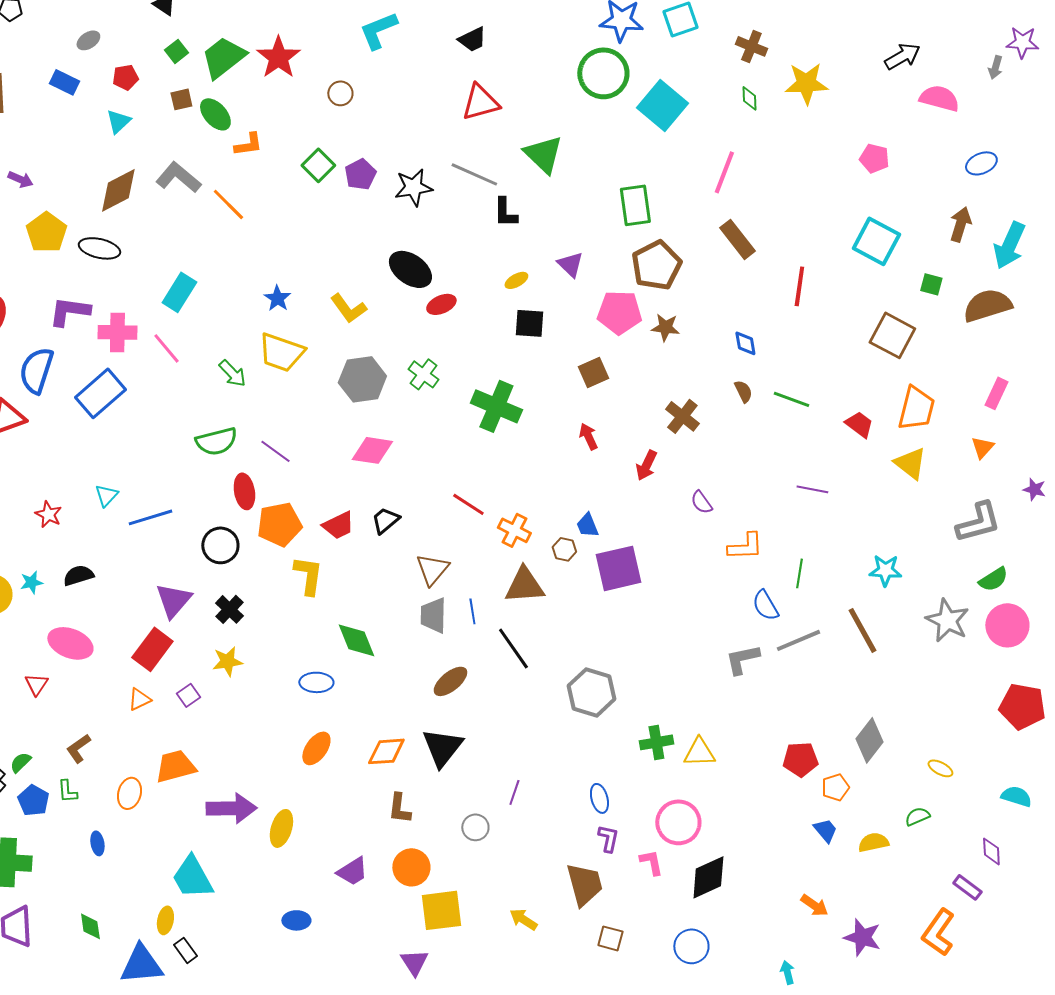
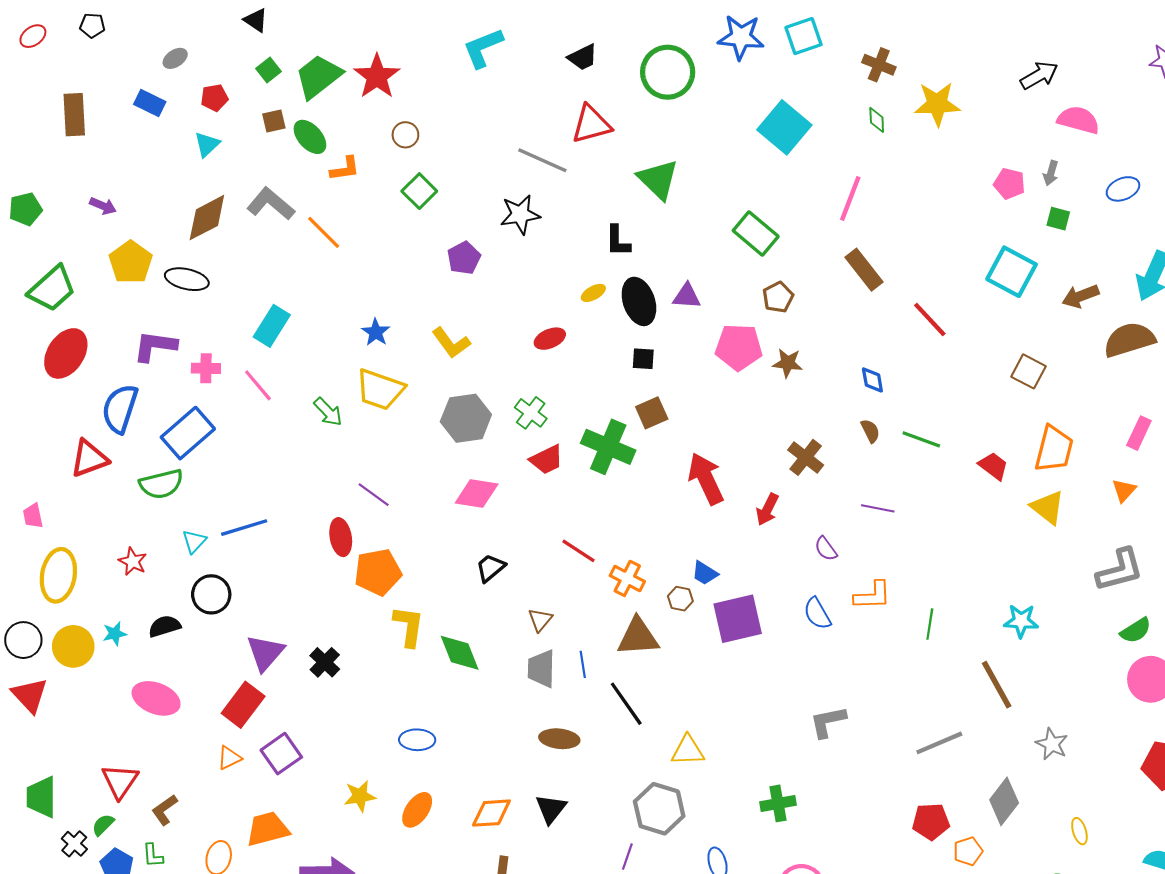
gray arrow: (995, 67) -> (1051, 173), moved
green circle: (603, 73) -> (668, 72), moved
brown circle: (340, 93) -> (405, 135), moved
purple pentagon: (360, 174) -> (464, 258), moved
gray line: (474, 174) -> (542, 160), moved
green rectangle: (635, 205) -> (756, 234), turned -42
brown arrow: (960, 224) -> (1081, 296), moved, turned -128
purple triangle: (570, 264) -> (687, 296), turned -40
brown pentagon: (656, 265) -> (778, 297), size x0.6
black ellipse: (410, 269) -> (639, 301), moved, turned 36
yellow ellipse: (516, 280) -> (593, 293), moved
green square: (931, 284) -> (1058, 219), moved
red line: (799, 286) -> (930, 319), turned -51
black square: (529, 323) -> (643, 359), size x0.7
pink cross: (117, 332) -> (206, 368), size x0.7
brown square: (892, 335) -> (1029, 371), size x0.7
brown square: (593, 372) -> (652, 413), moved
red arrow: (588, 436) -> (706, 479), size x1.8
green semicircle: (216, 441) -> (161, 484), moved
purple line: (812, 489) -> (878, 508), moved
blue line: (150, 517) -> (244, 528), moved
red trapezoid: (338, 525) -> (547, 460), moved
blue trapezoid: (587, 525) -> (705, 573), turned -36
black circle: (220, 545) -> (211, 594), moved
brown triangle: (432, 569) -> (540, 620), size x0.7
blue semicircle: (765, 605) -> (817, 613), moved
gray star: (947, 620) -> (1052, 744), moved, size x0.7
green diamond: (356, 640) -> (460, 653), moved
gray line: (798, 640) -> (939, 743), moved
gray L-shape: (742, 659) -> (828, 722), moved
yellow star: (227, 661) -> (360, 796), moved
brown ellipse: (450, 681) -> (559, 739), turned 45
red triangle: (36, 684) -> (120, 781), moved, size x1.5
gray hexagon: (591, 692) -> (659, 809), moved
purple square: (188, 695) -> (281, 754), size x1.6
black triangle: (442, 747) -> (551, 809), size x0.7
yellow triangle: (699, 752) -> (688, 750), moved
yellow ellipse: (940, 768) -> (1079, 831), turned 45

